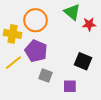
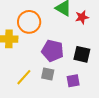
purple pentagon: (36, 51) -> (53, 51), moved
yellow line: (13, 63) -> (24, 77), moved

